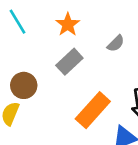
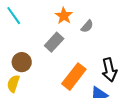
orange star: (68, 24) -> (64, 16), moved

